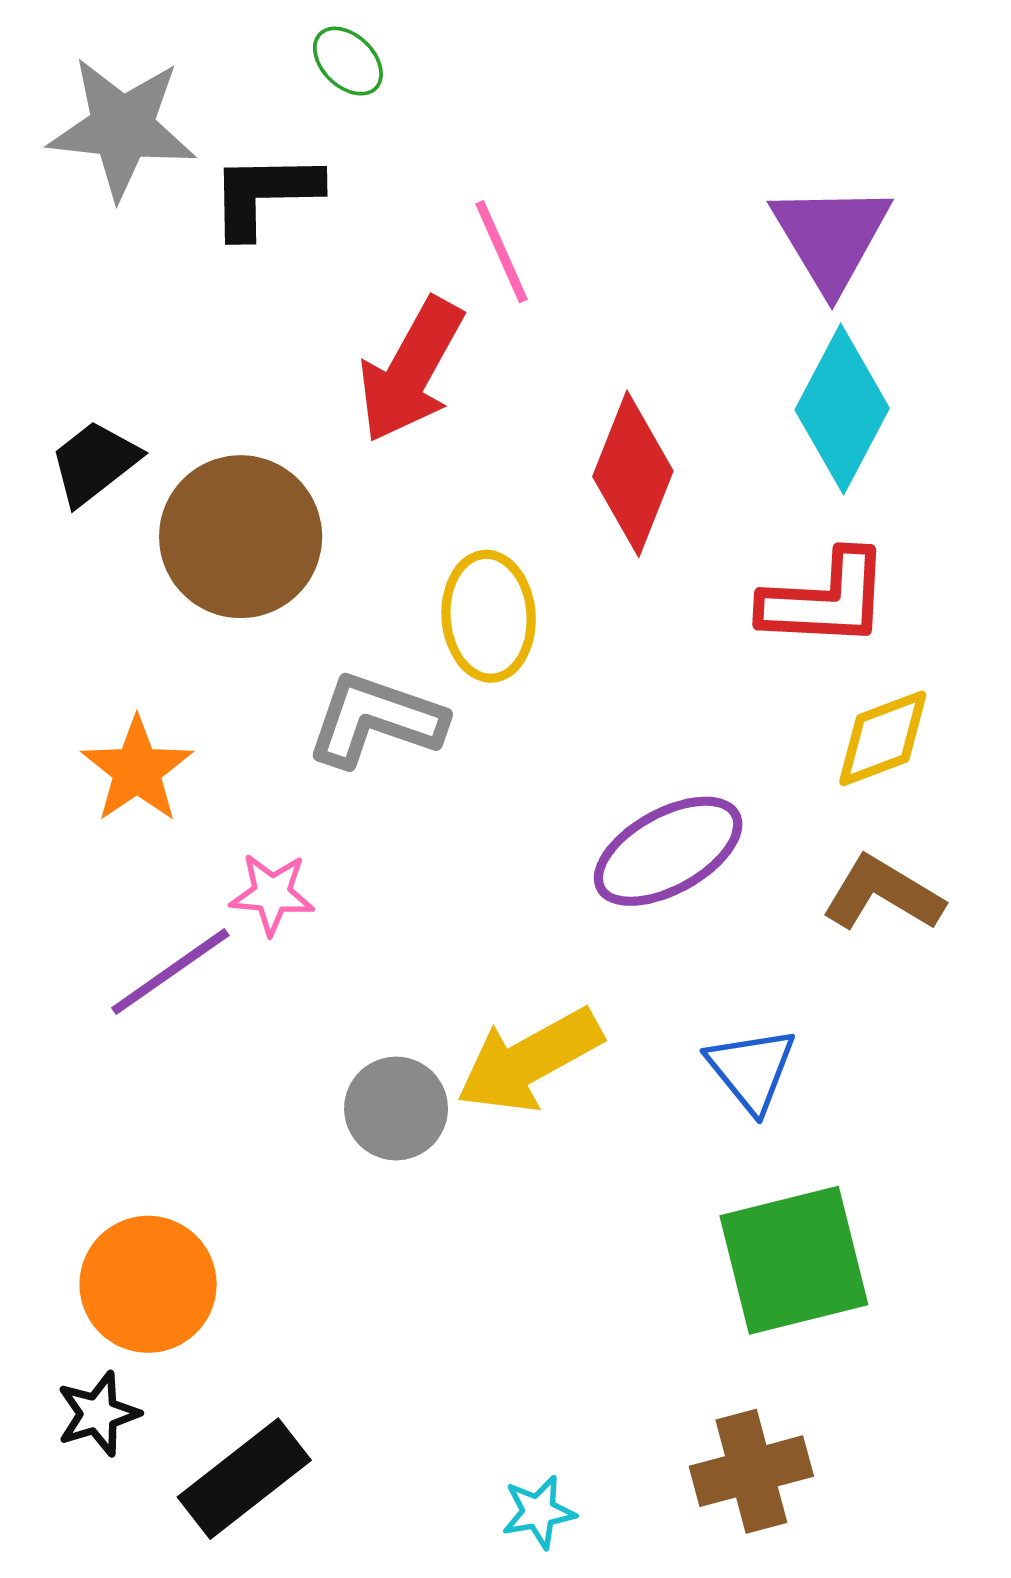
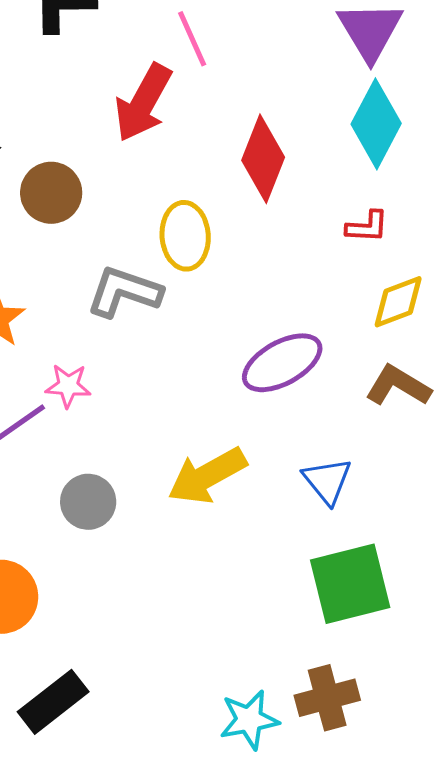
brown circle: (241, 537) -> (51, 193), size x0.7
red L-shape: (825, 600) -> (367, 227), size x0.6
gray circle: (396, 1109) -> (88, 502), moved
cyan star: (539, 1512) -> (249, 720), moved, size x1.5

